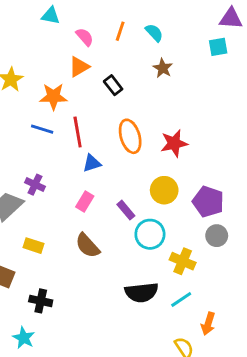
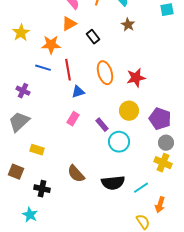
purple cross: (35, 185) -> (23, 91), moved
brown semicircle: (88, 246) -> (76, 174), moved
yellow cross: (183, 261) -> (163, 163), moved

